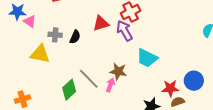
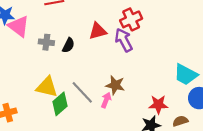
pink triangle: (30, 21) -> (19, 26), size x1.5
yellow triangle: (40, 54) -> (47, 87), moved
cyan trapezoid: (147, 58) -> (186, 75), moved
red star: (170, 88) -> (158, 105), moved

